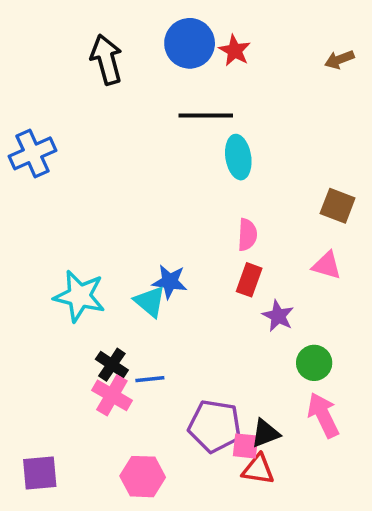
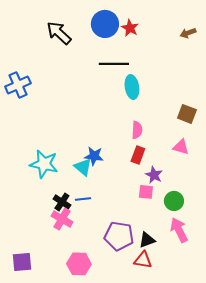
black arrow: (107, 60) -> (59, 33), turned -32
blue line: (150, 379) -> (83, 199), moved
pink square: (246, 446) -> (146, 192), moved

